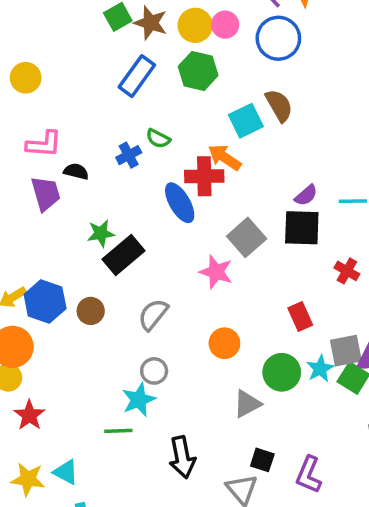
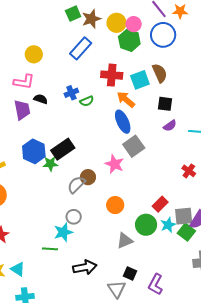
brown star: (151, 23) -> (91, 19), turned 30
green hexagon: (198, 71) -> (129, 40), moved
yellow circle: (26, 78) -> (34, 54), moved
green semicircle: (158, 139) -> (87, 101), moved, turned -56
red cross: (204, 176) -> (112, 75), moved
blue ellipse: (180, 203) -> (123, 122), moved
black square: (302, 228) -> (165, 104), moved, size x0.7
green star: (101, 233) -> (50, 164), moved
blue hexagon: (45, 302) -> (34, 151), moved
brown circle: (91, 311) -> (88, 177), moved
red rectangle: (300, 317) -> (160, 204), moved, turned 63
black arrow: (182, 457) -> (85, 267), turned -95

